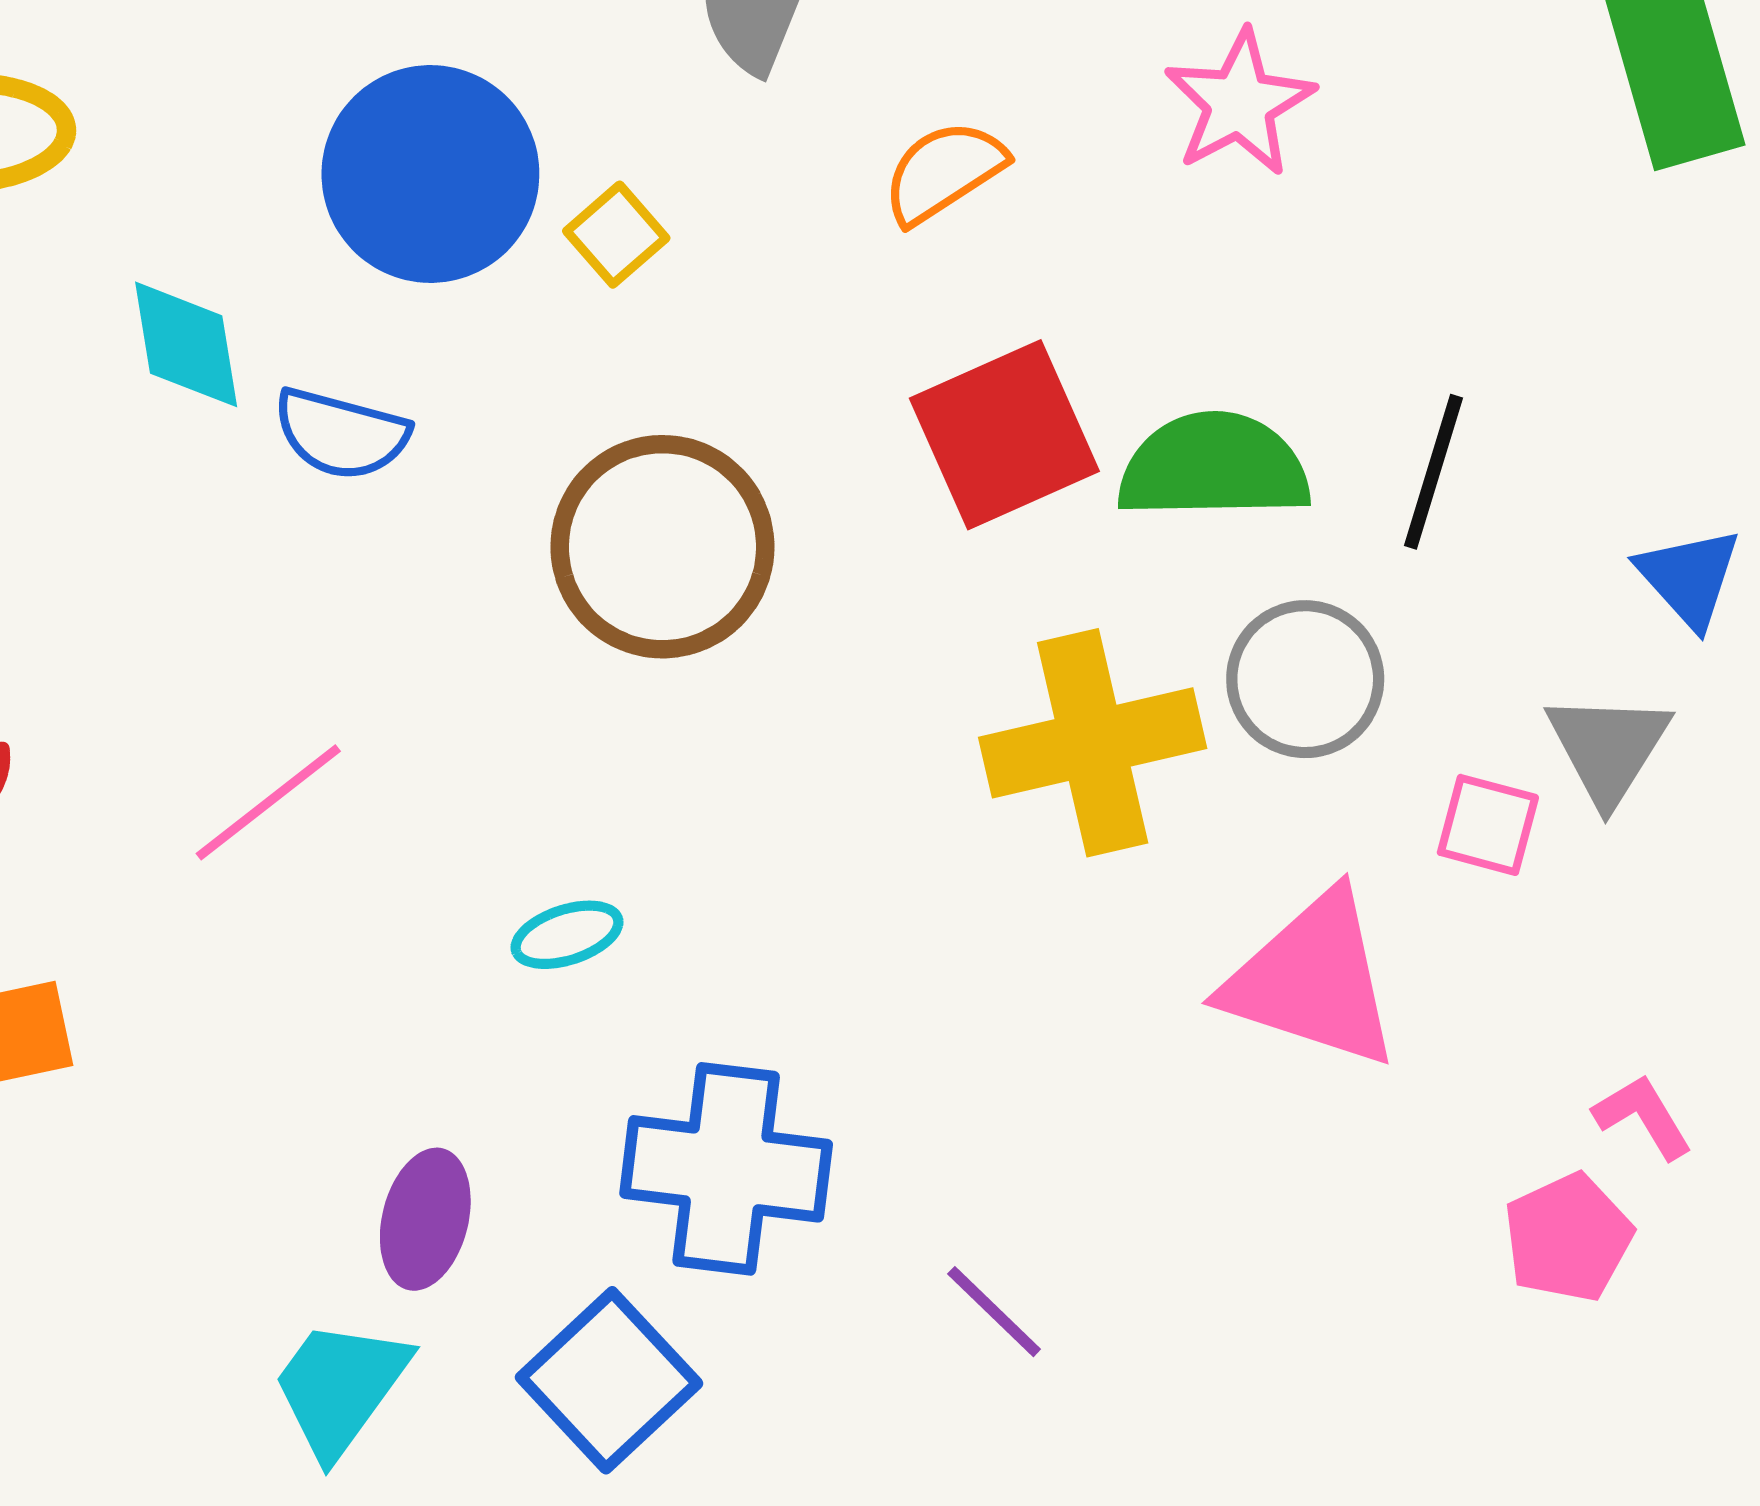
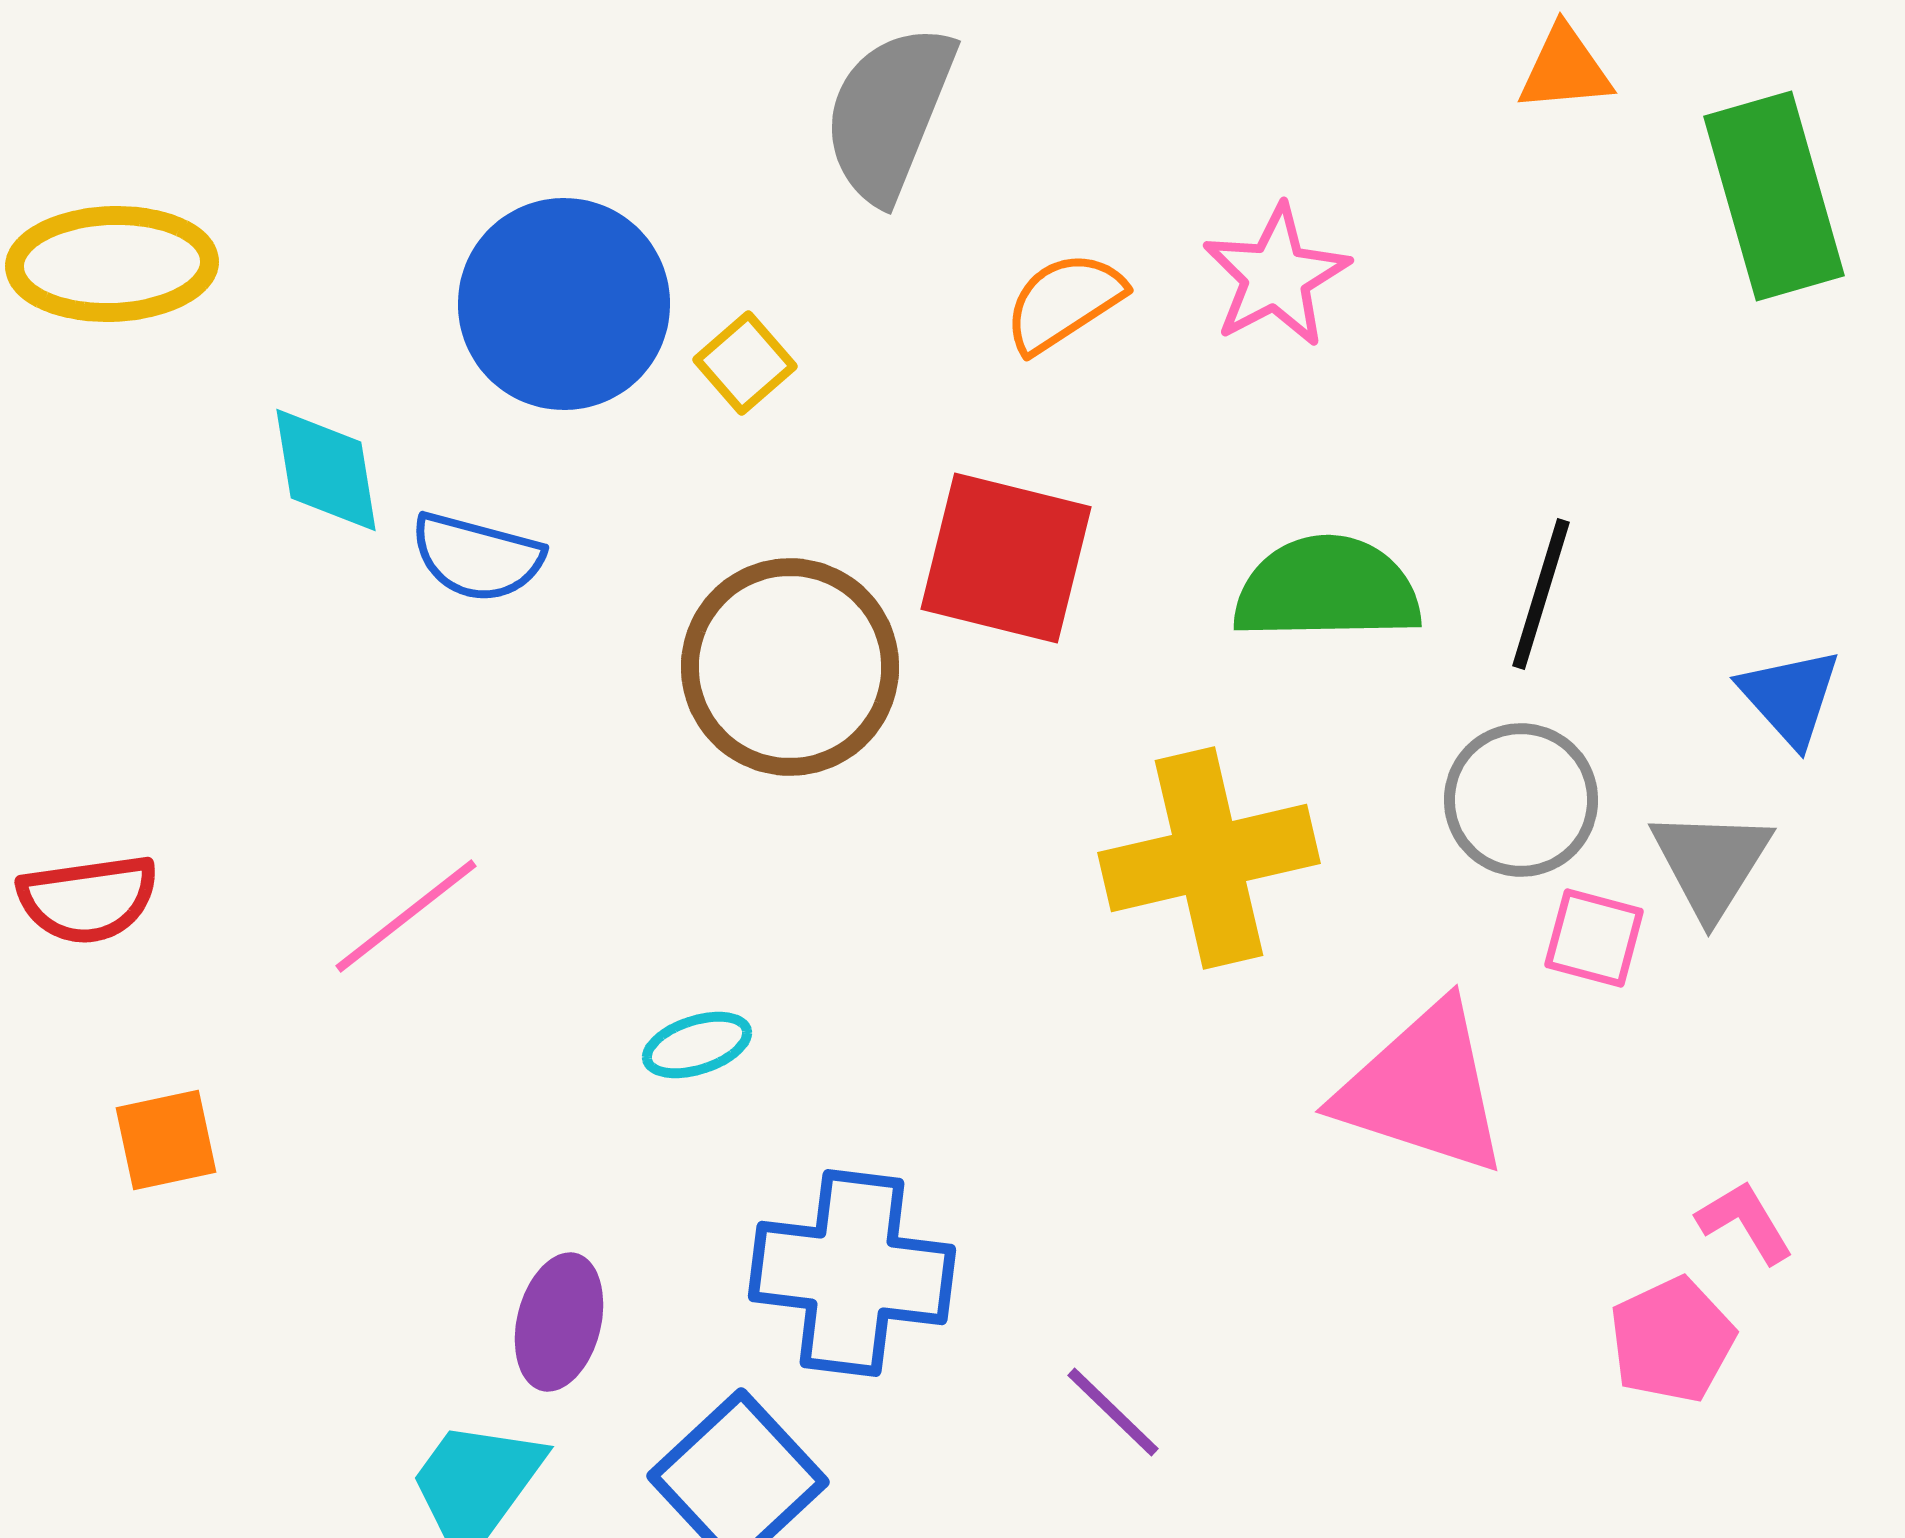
pink star: (1239, 103) -> (1276, 276), moved
red square: (1004, 435) -> (1006, 558), moved, turned 38
gray circle: (1305, 679) -> (1521, 800), moved

